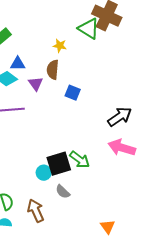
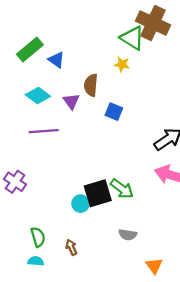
yellow star: (60, 46) -> (122, 64), moved
blue triangle: (18, 64) -> (56, 60), moved, turned 35
gray semicircle: (63, 192) -> (128, 235), moved, turned -35
brown arrow: (36, 211) -> (71, 247), size x0.6

